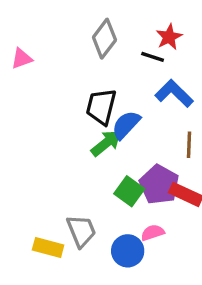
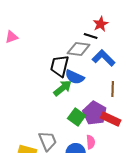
gray diamond: (104, 39) -> (79, 49), moved, turned 60
blue semicircle: (126, 125) -> (75, 77), turned -108
pink semicircle: (153, 233) -> (91, 142), turned 104

